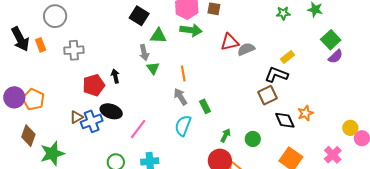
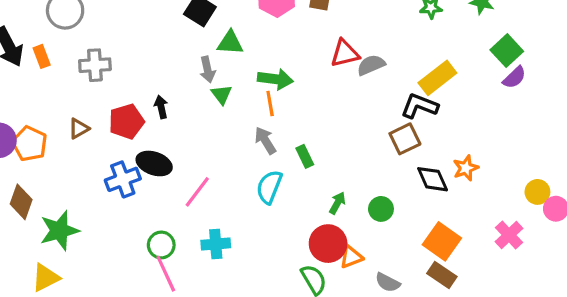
green arrow: (191, 30) -> (275, 79), moved
yellow rectangle: (288, 57) -> (437, 78), size x1.6
brown triangle: (76, 117) -> (79, 129), moved

